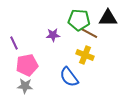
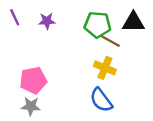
purple star: (53, 35) -> (47, 21), moved
purple line: (14, 43) -> (15, 17), moved
blue semicircle: (69, 77) -> (101, 100), moved

